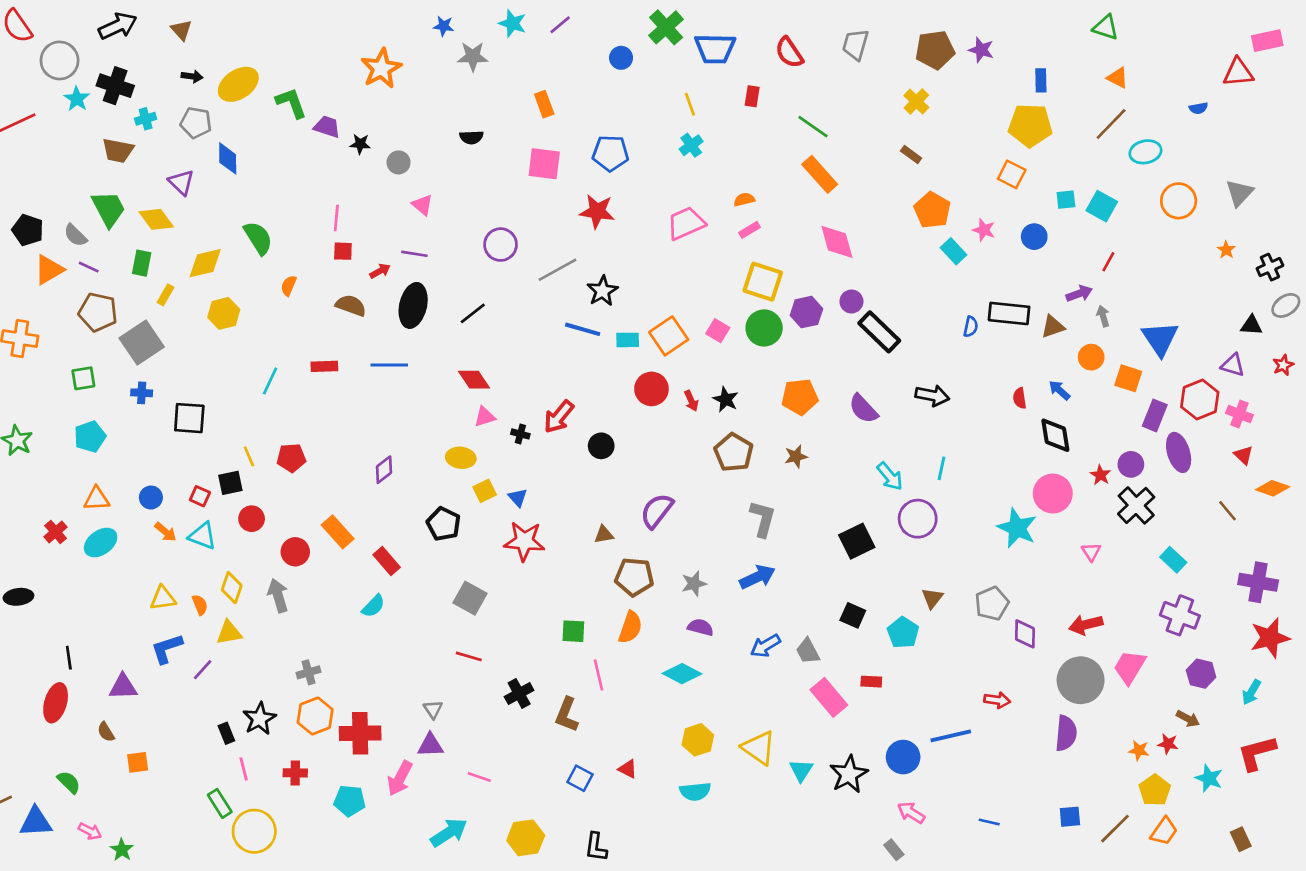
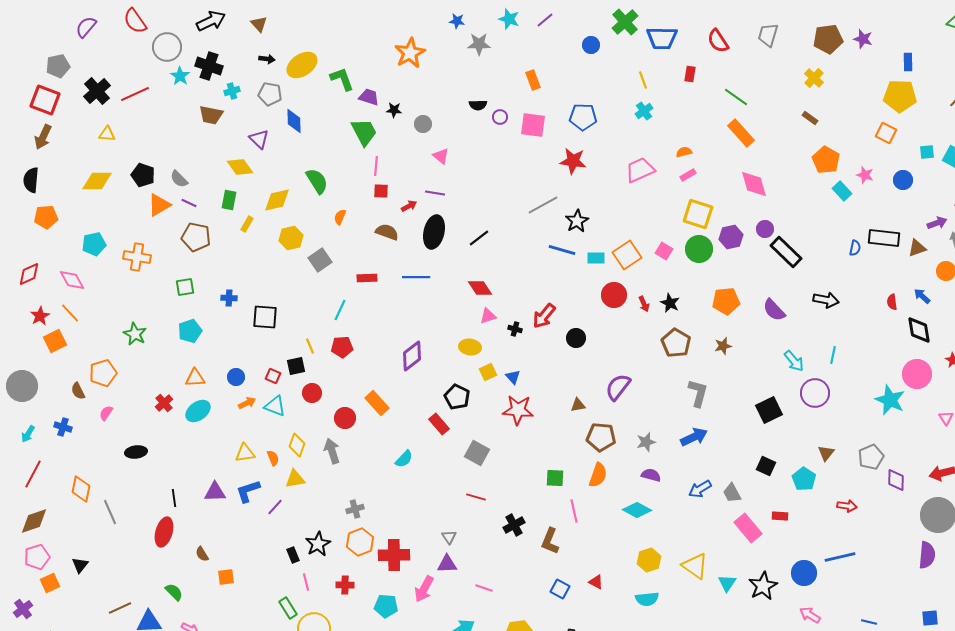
green trapezoid: (109, 209) -> (364, 132), moved
purple circle: (501, 245) -> (500, 117), moved, size x0.6
gray square: (142, 343) -> (320, 260), moved, size x0.7
cyan line: (270, 381) -> (340, 310), moved
purple diamond: (384, 470) -> (412, 356), size x1.4
orange arrow: (165, 532) -> (247, 403), turned -66
red rectangle: (387, 561) -> (439, 424), moved
purple triangle: (123, 687) -> (215, 492), moved
red arrow: (997, 700) -> (847, 506), moved

